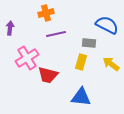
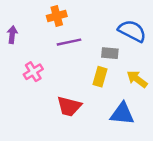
pink cross: (27, 58) -> (33, 72), size x0.7
red trapezoid: (48, 75) -> (69, 106), moved
blue triangle: (81, 97) -> (122, 114), moved

